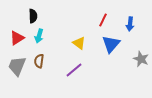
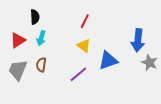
red line: (103, 20) -> (85, 21), moved
blue arrow: (130, 24) -> (138, 40), moved, size x1.5
blue triangle: (111, 44) -> (108, 60), moved, turned 30

